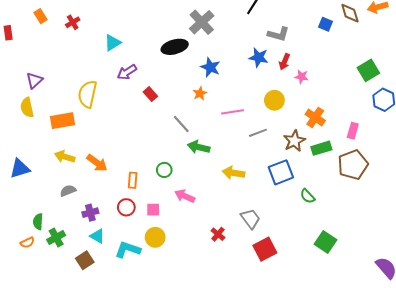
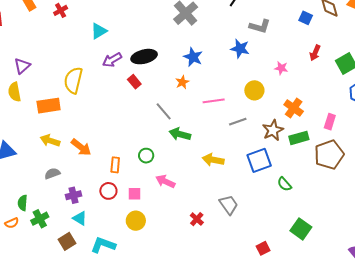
black ellipse: (175, 47) -> (144, 57), moved
red arrow: (284, 62) -> (315, 53), moved
red square: (265, 249) -> (263, 248), moved, size x0.6
cyan L-shape: (128, 250) -> (103, 245), moved

